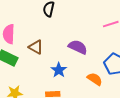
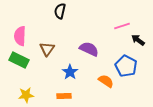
brown triangle: (36, 47) -> (47, 49), turned 35

